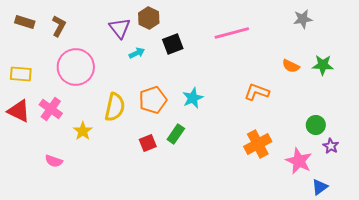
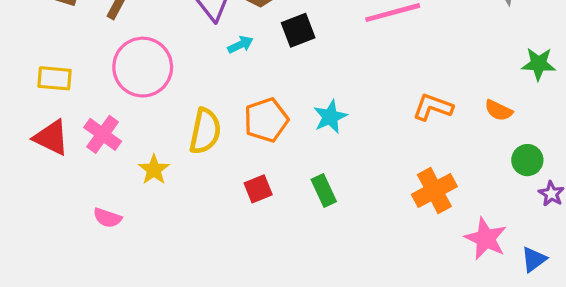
orange semicircle: (291, 66) -> (499, 110), moved
green rectangle: (176, 134) -> (324, 190), moved, turned -60
pink star: (299, 161) -> (486, 239), moved

